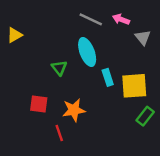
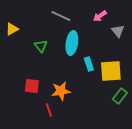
gray line: (91, 19) -> (61, 16), moved
pink arrow: (121, 19) -> (100, 16), turned -56
cyan ellipse: (87, 52) -> (72, 43), turned 30
green triangle: (59, 68) -> (41, 46), moved

